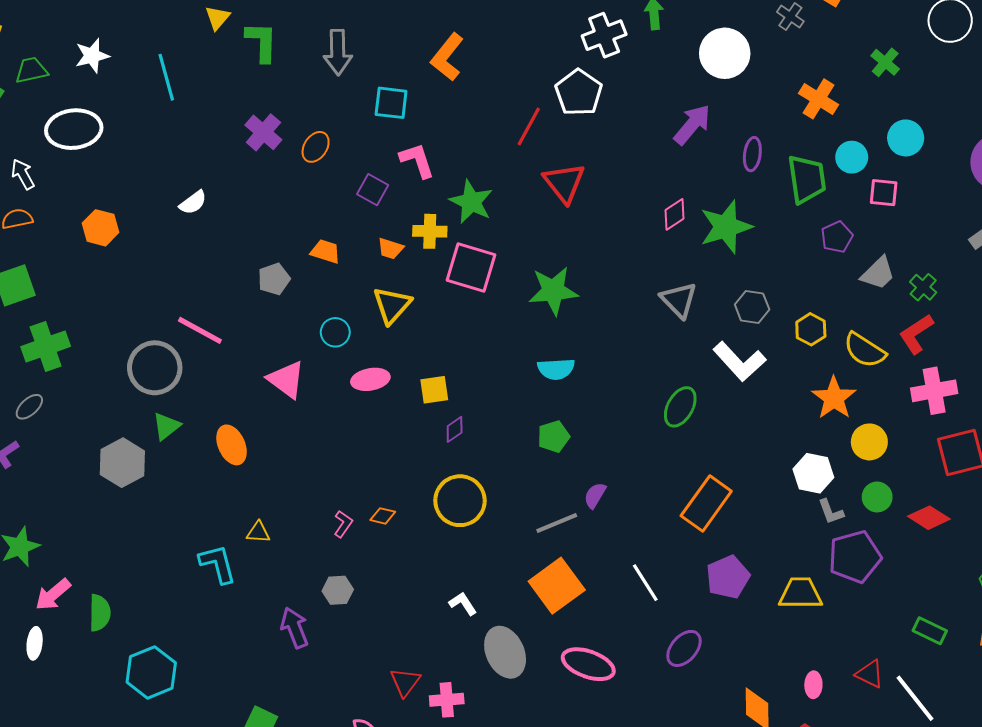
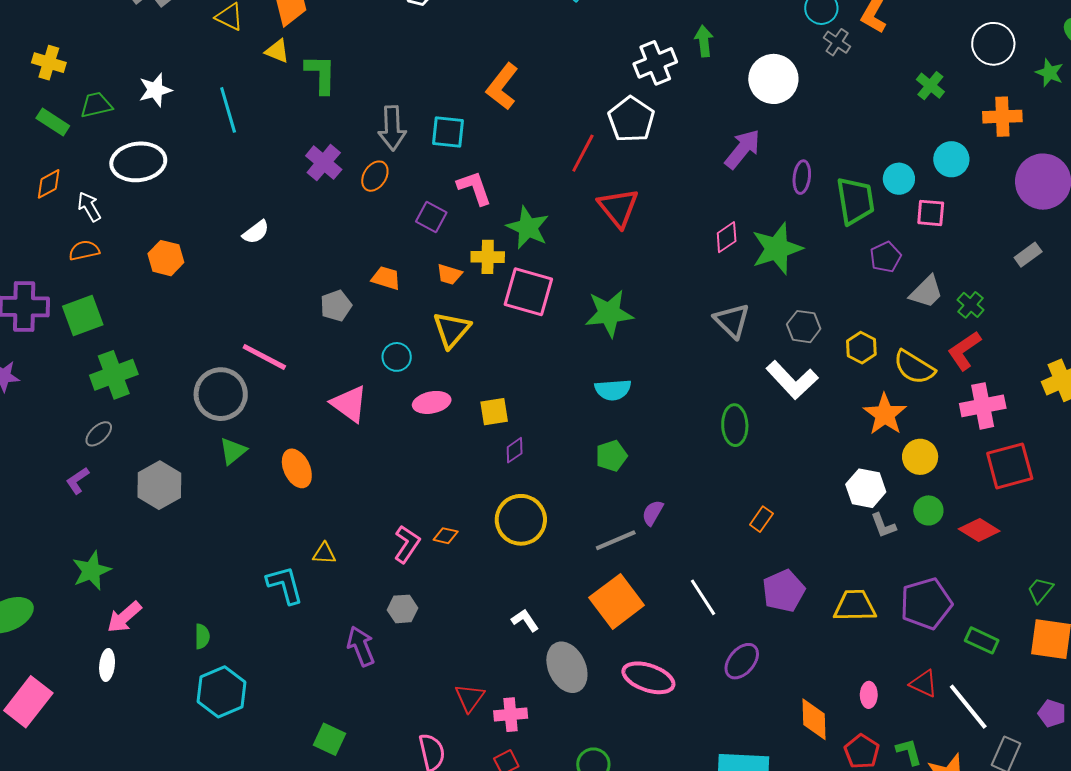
yellow triangle: (217, 18) -> (277, 51), turned -48
gray arrow: (338, 52) -> (392, 128), moved
orange cross: (818, 99) -> (1002, 117), moved, turned -33
green ellipse: (680, 407) -> (735, 425), turned -30
gray hexagon: (122, 463) -> (159, 485), moved
orange rectangle: (706, 503) -> (761, 519), size x0.5
pink L-shape: (343, 524) -> (407, 544), size x1.4
purple pentagon: (855, 557) -> (926, 604), moved
green semicircle: (100, 613) -> (202, 636), moved, size x0.7

